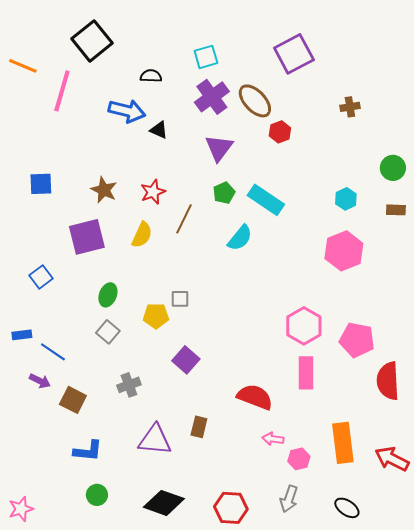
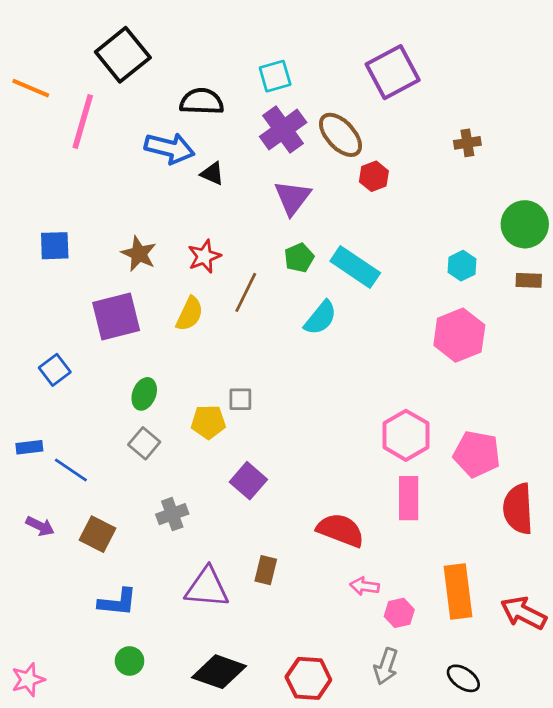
black semicircle: (151, 76) -> (202, 101), size x1.5
green circle: (393, 168) -> (525, 224), size x1.4
purple arrow: (40, 381) -> (40, 526), moved

